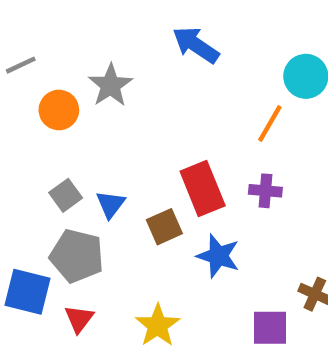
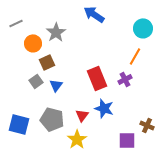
orange line: (270, 123) -> (135, 56), moved
purple cross: (265, 191) -> (125, 79), turned -32
brown square: (164, 227) -> (47, 62), moved
gray pentagon: (77, 256) -> (52, 119), moved
red triangle: (79, 319) -> (82, 115), moved

